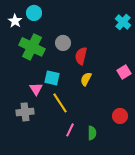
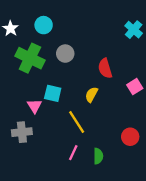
cyan circle: (34, 13) -> (44, 25), moved
red semicircle: (81, 56) -> (105, 68), moved, turned -30
yellow line: (60, 103) -> (77, 122), moved

